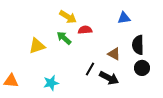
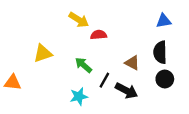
blue triangle: (124, 18) -> (164, 21), moved
green arrow: (64, 38) -> (83, 65), moved
orange triangle: (11, 81) -> (13, 82), moved
cyan star: (51, 83) -> (79, 96), moved

